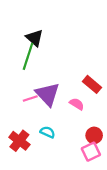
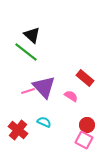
green line: (28, 56) -> (26, 52), turned -70
pink square: (91, 152) -> (84, 140), turned -36

